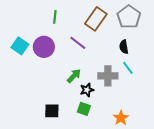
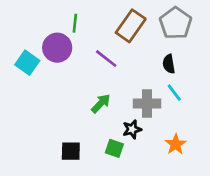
purple circle: (44, 47) -> (57, 48), moved
black star: (87, 90) -> (132, 129), moved
orange star: (121, 118) -> (176, 144), moved

